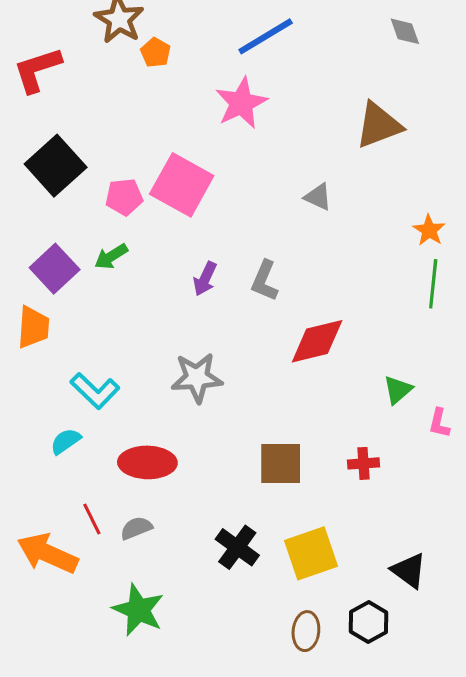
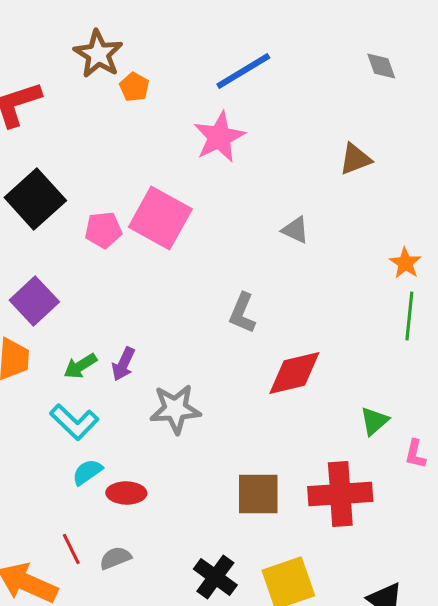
brown triangle: (379, 125) -> (355, 159), size x0.7
green arrow: (111, 256) -> (80, 366), moved
purple arrow: (205, 279) -> (123, 364), moved
cyan semicircle: (66, 441) -> (87, 472), moved
red ellipse: (147, 462) -> (126, 493), size x0.7
red cross: (363, 463) -> (340, 494), size x2.0

